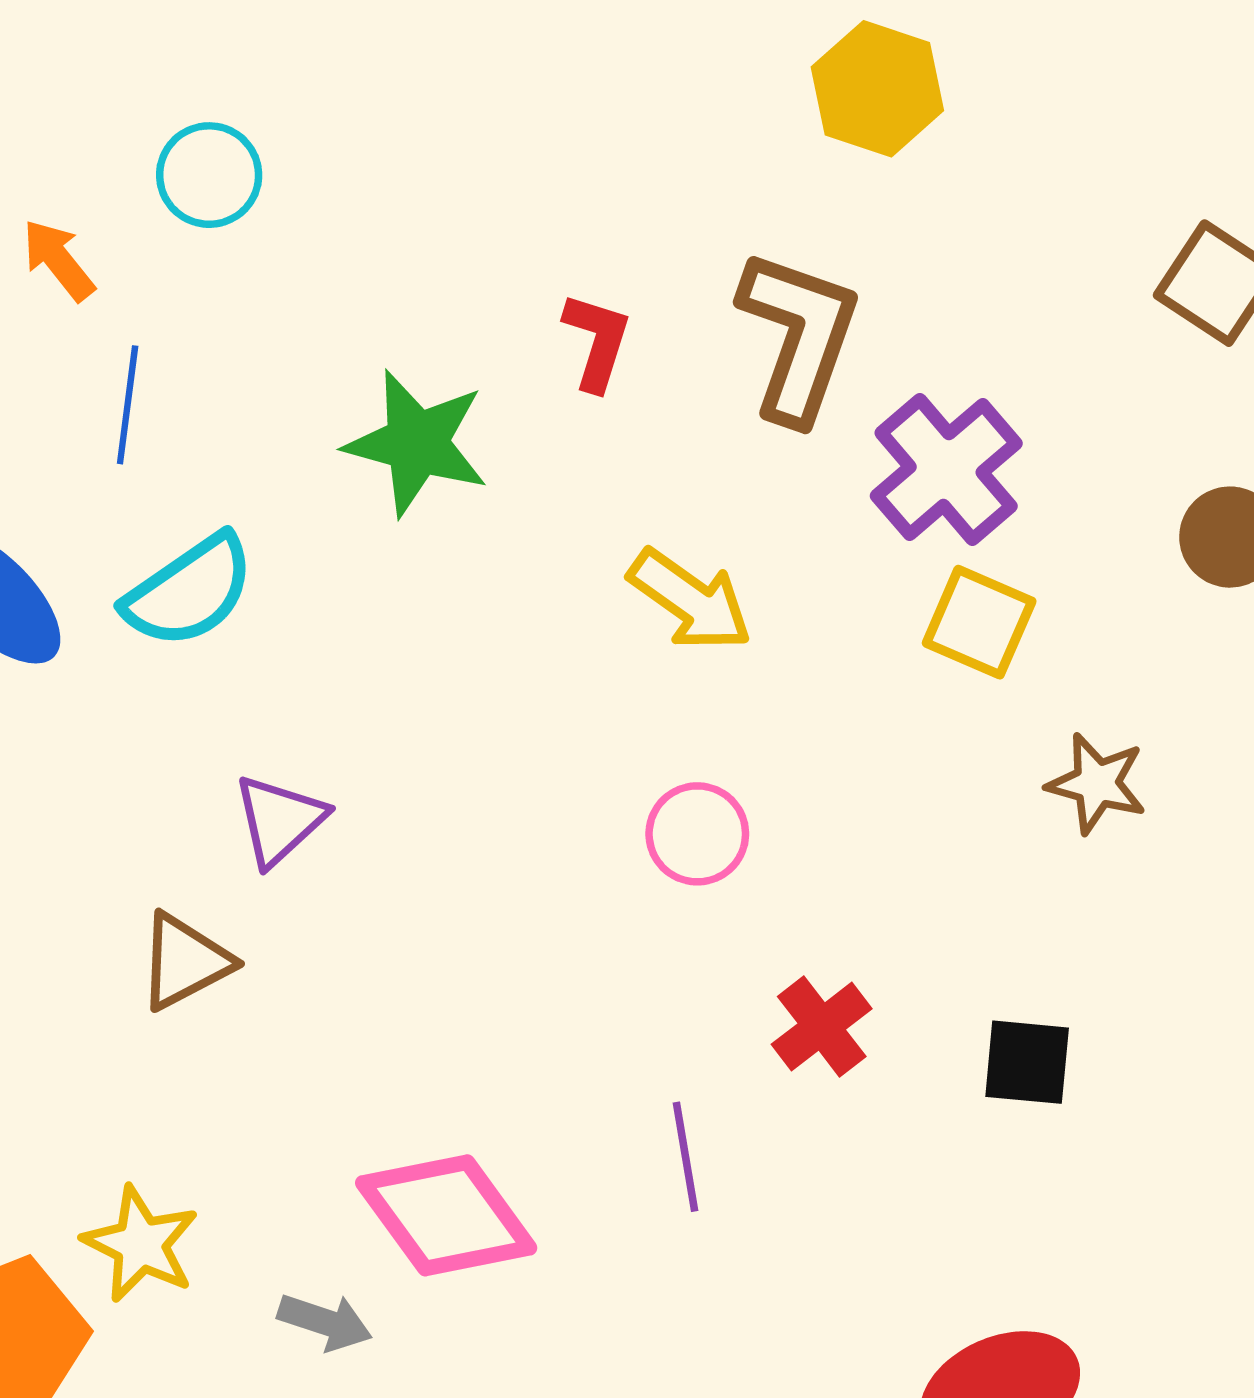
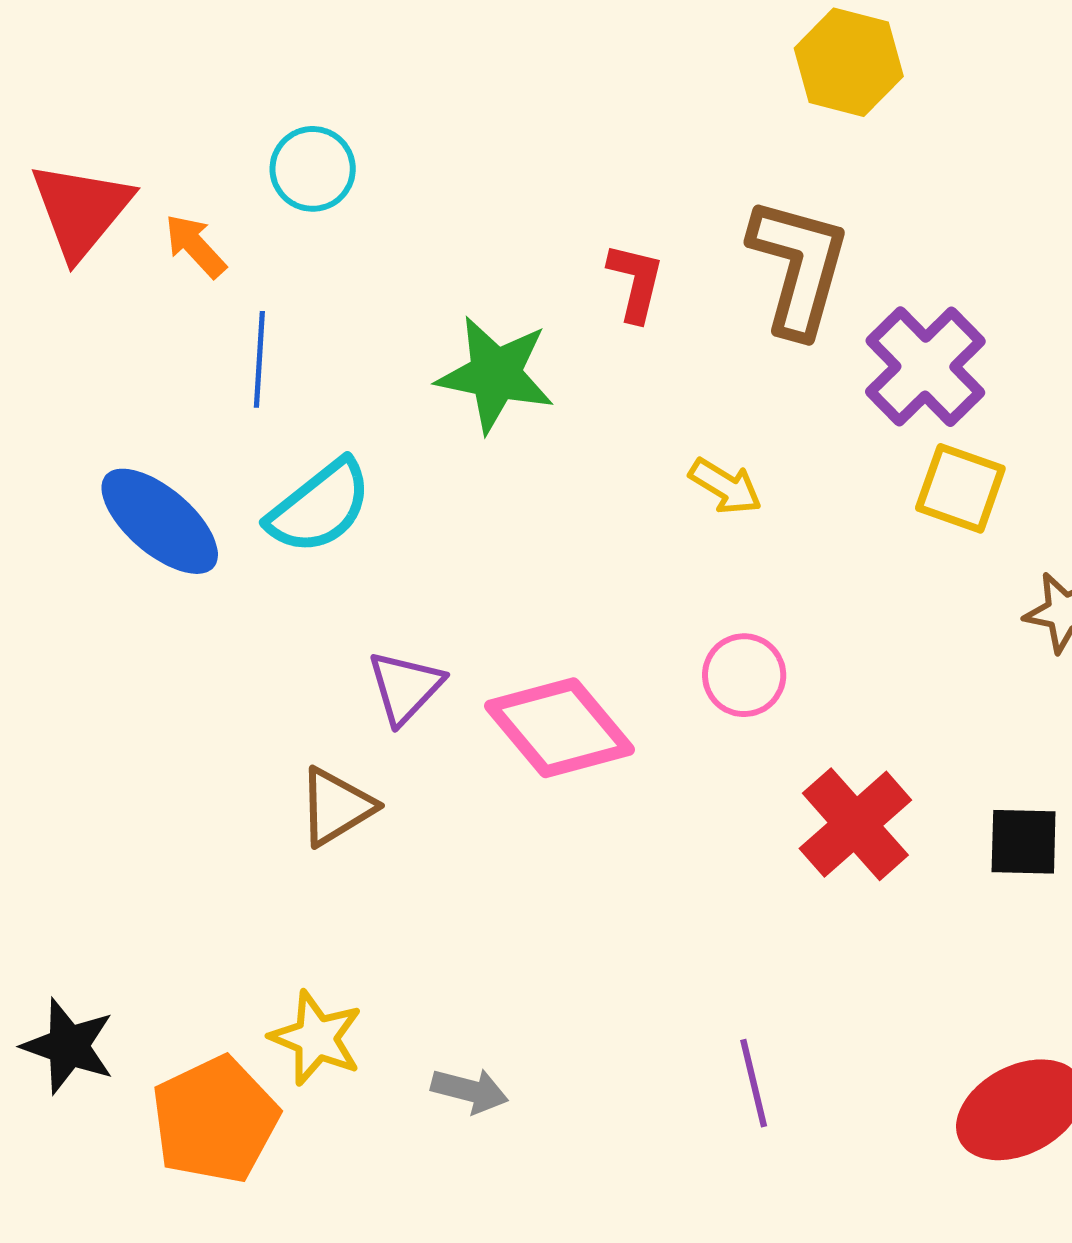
yellow arrow: (690, 600) -> (725, 486), size x0.7
red cross: (822, 1027) -> (855, 824), size x1.4
purple line: (686, 1157) -> (754, 1083), moved
pink diamond: (446, 1215) -> (560, 728), moved

